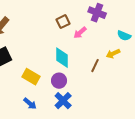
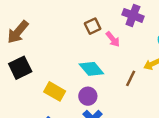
pink arrow: (80, 33) -> (113, 39), turned -88
cyan diamond: (62, 58) -> (91, 69), turned -40

